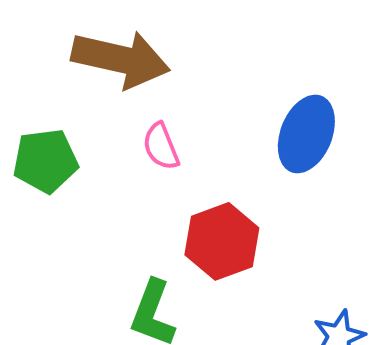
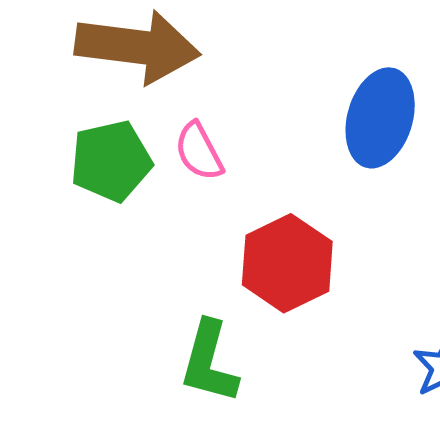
green pentagon: (45, 161) -> (111, 161), moved

